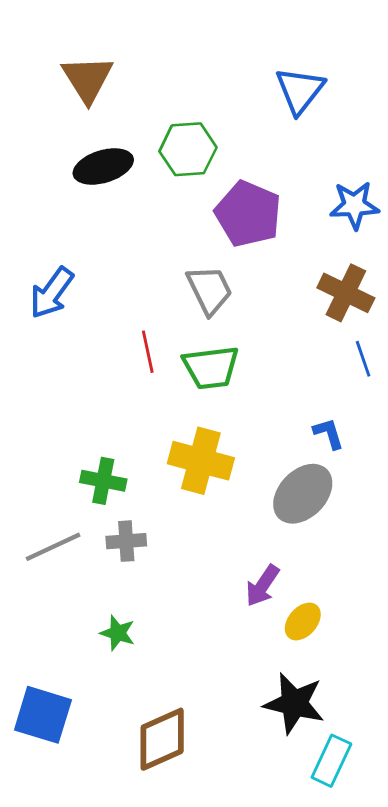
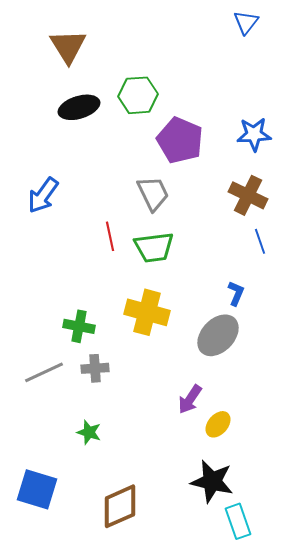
blue triangle: (300, 90) -> (246, 22), moved, size x0.7
blue L-shape: (329, 433) -> (236, 293), turned 40
cyan rectangle: (331, 761) -> (238, 521), turned -44

